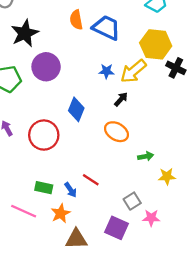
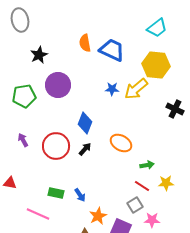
black star: (25, 33) -> (39, 55), size x0.7
black cross: (176, 68) -> (175, 109), moved
black arrow: (121, 99) -> (85, 149), moved
red line: (91, 180) -> (142, 186), moved
orange star: (61, 213) -> (98, 216), moved

